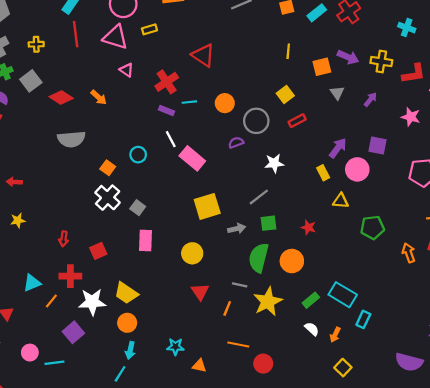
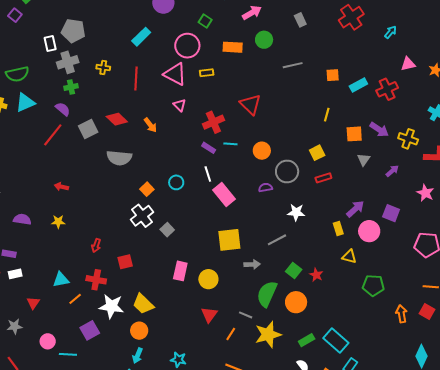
red line: (76, 34) -> (136, 78), moved
gray square: (31, 81) -> (88, 129), moved
green square: (269, 223) -> (294, 271), moved, turned 35
pink rectangle: (145, 240) -> (180, 271), moved

